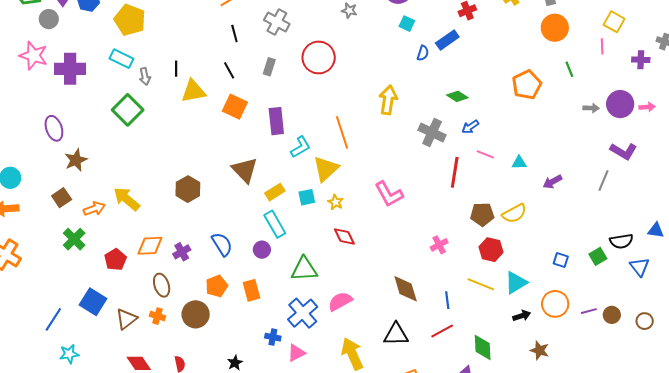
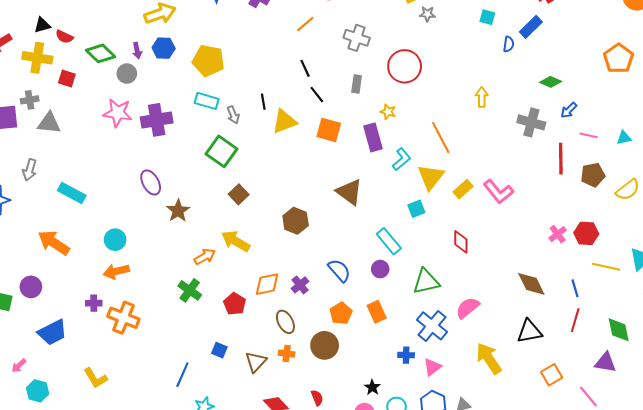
black line: (234, 34) -> (305, 68), moved
yellow arrow: (388, 100) -> (482, 97), size x0.7
yellow rectangle: (275, 192) -> (463, 189), moved
brown square: (62, 198) -> (239, 194), moved
yellow star: (336, 202) -> (388, 112), moved
brown pentagon: (482, 214) -> (593, 175), moved
red diamond: (344, 237) -> (461, 242), turned 35
red hexagon: (491, 250) -> (586, 233), moved
blue square: (93, 302) -> (219, 350), size x0.6
red line: (442, 331) -> (575, 320), turned -35

